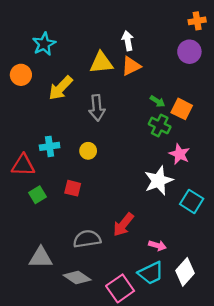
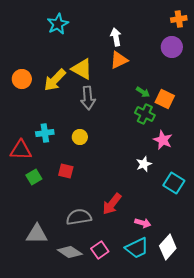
cyan star: (44, 44) -> (58, 24), moved
yellow triangle: (101, 63) -> (82, 69), moved, turned 35
orange circle: (21, 75) -> (22, 79), moved
white star: (159, 181) -> (144, 164), size x0.6
pink square: (120, 288) -> (100, 250), moved, size x0.7

